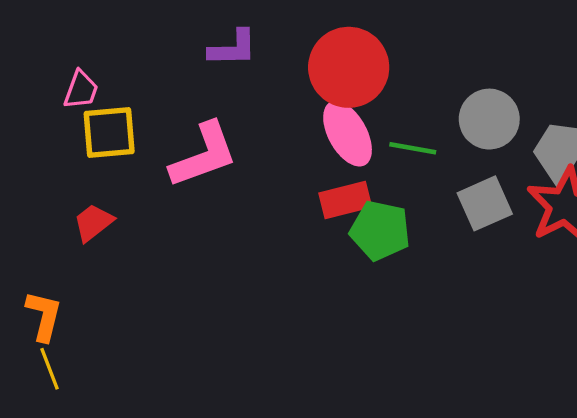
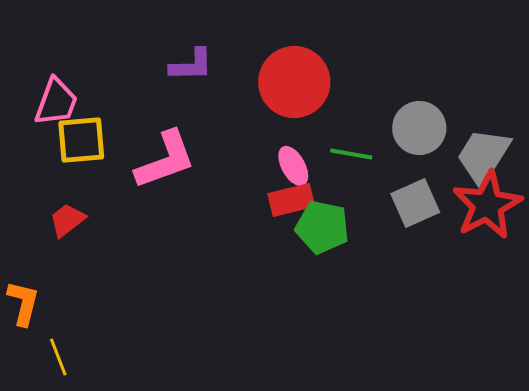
pink trapezoid: (81, 90) -> (56, 102), size x1.4
pink ellipse: (348, 134) -> (293, 166), moved, size x0.7
yellow line: (49, 369) -> (58, 357), moved

